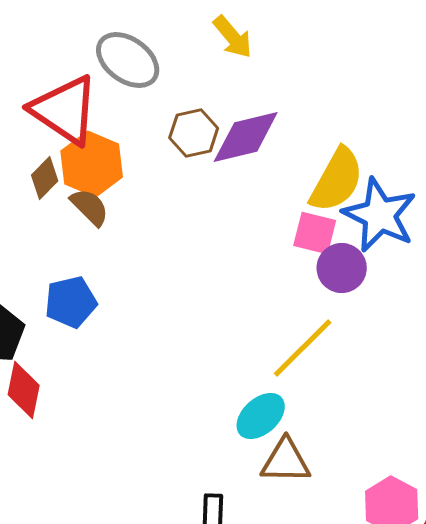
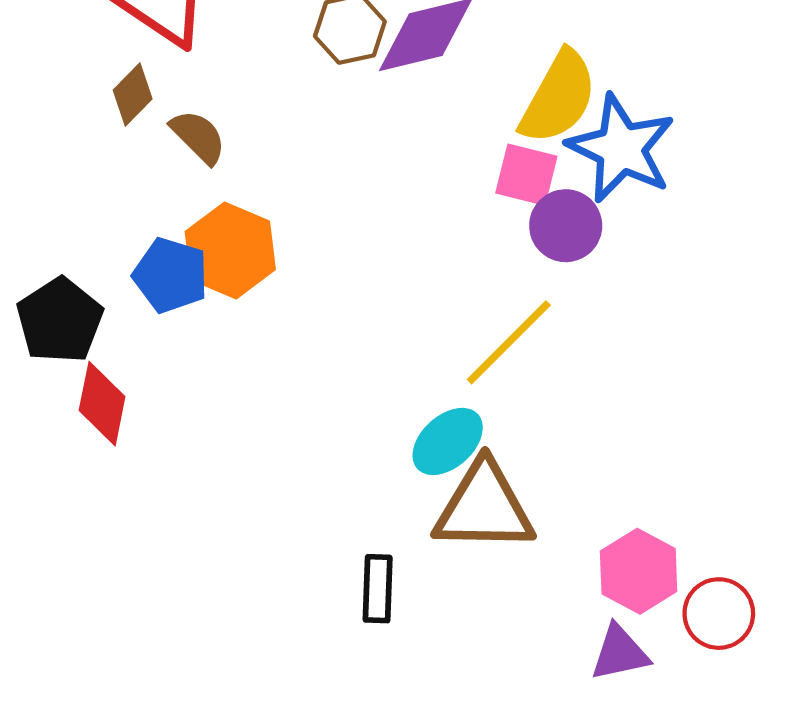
orange hexagon: (92, 164) -> (230, 250), moved
blue pentagon: (71, 302) -> (171, 275), turned 30
brown triangle: (286, 461) -> (484, 507), size x1.4

